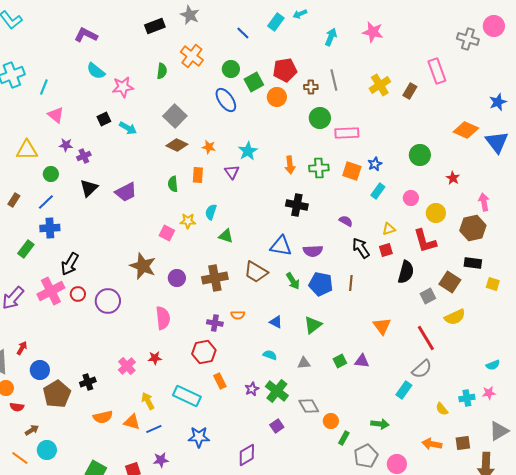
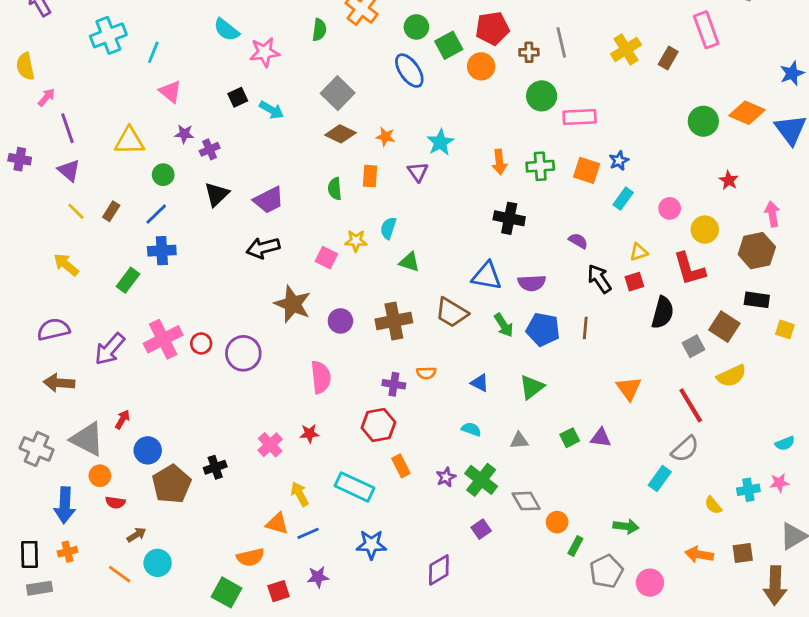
green circle: (420, 155) -> (703, 121), moved
black arrow: (70, 264) -> (263, 248), moved, turned 45
orange semicircle: (103, 417) -> (250, 557), moved

